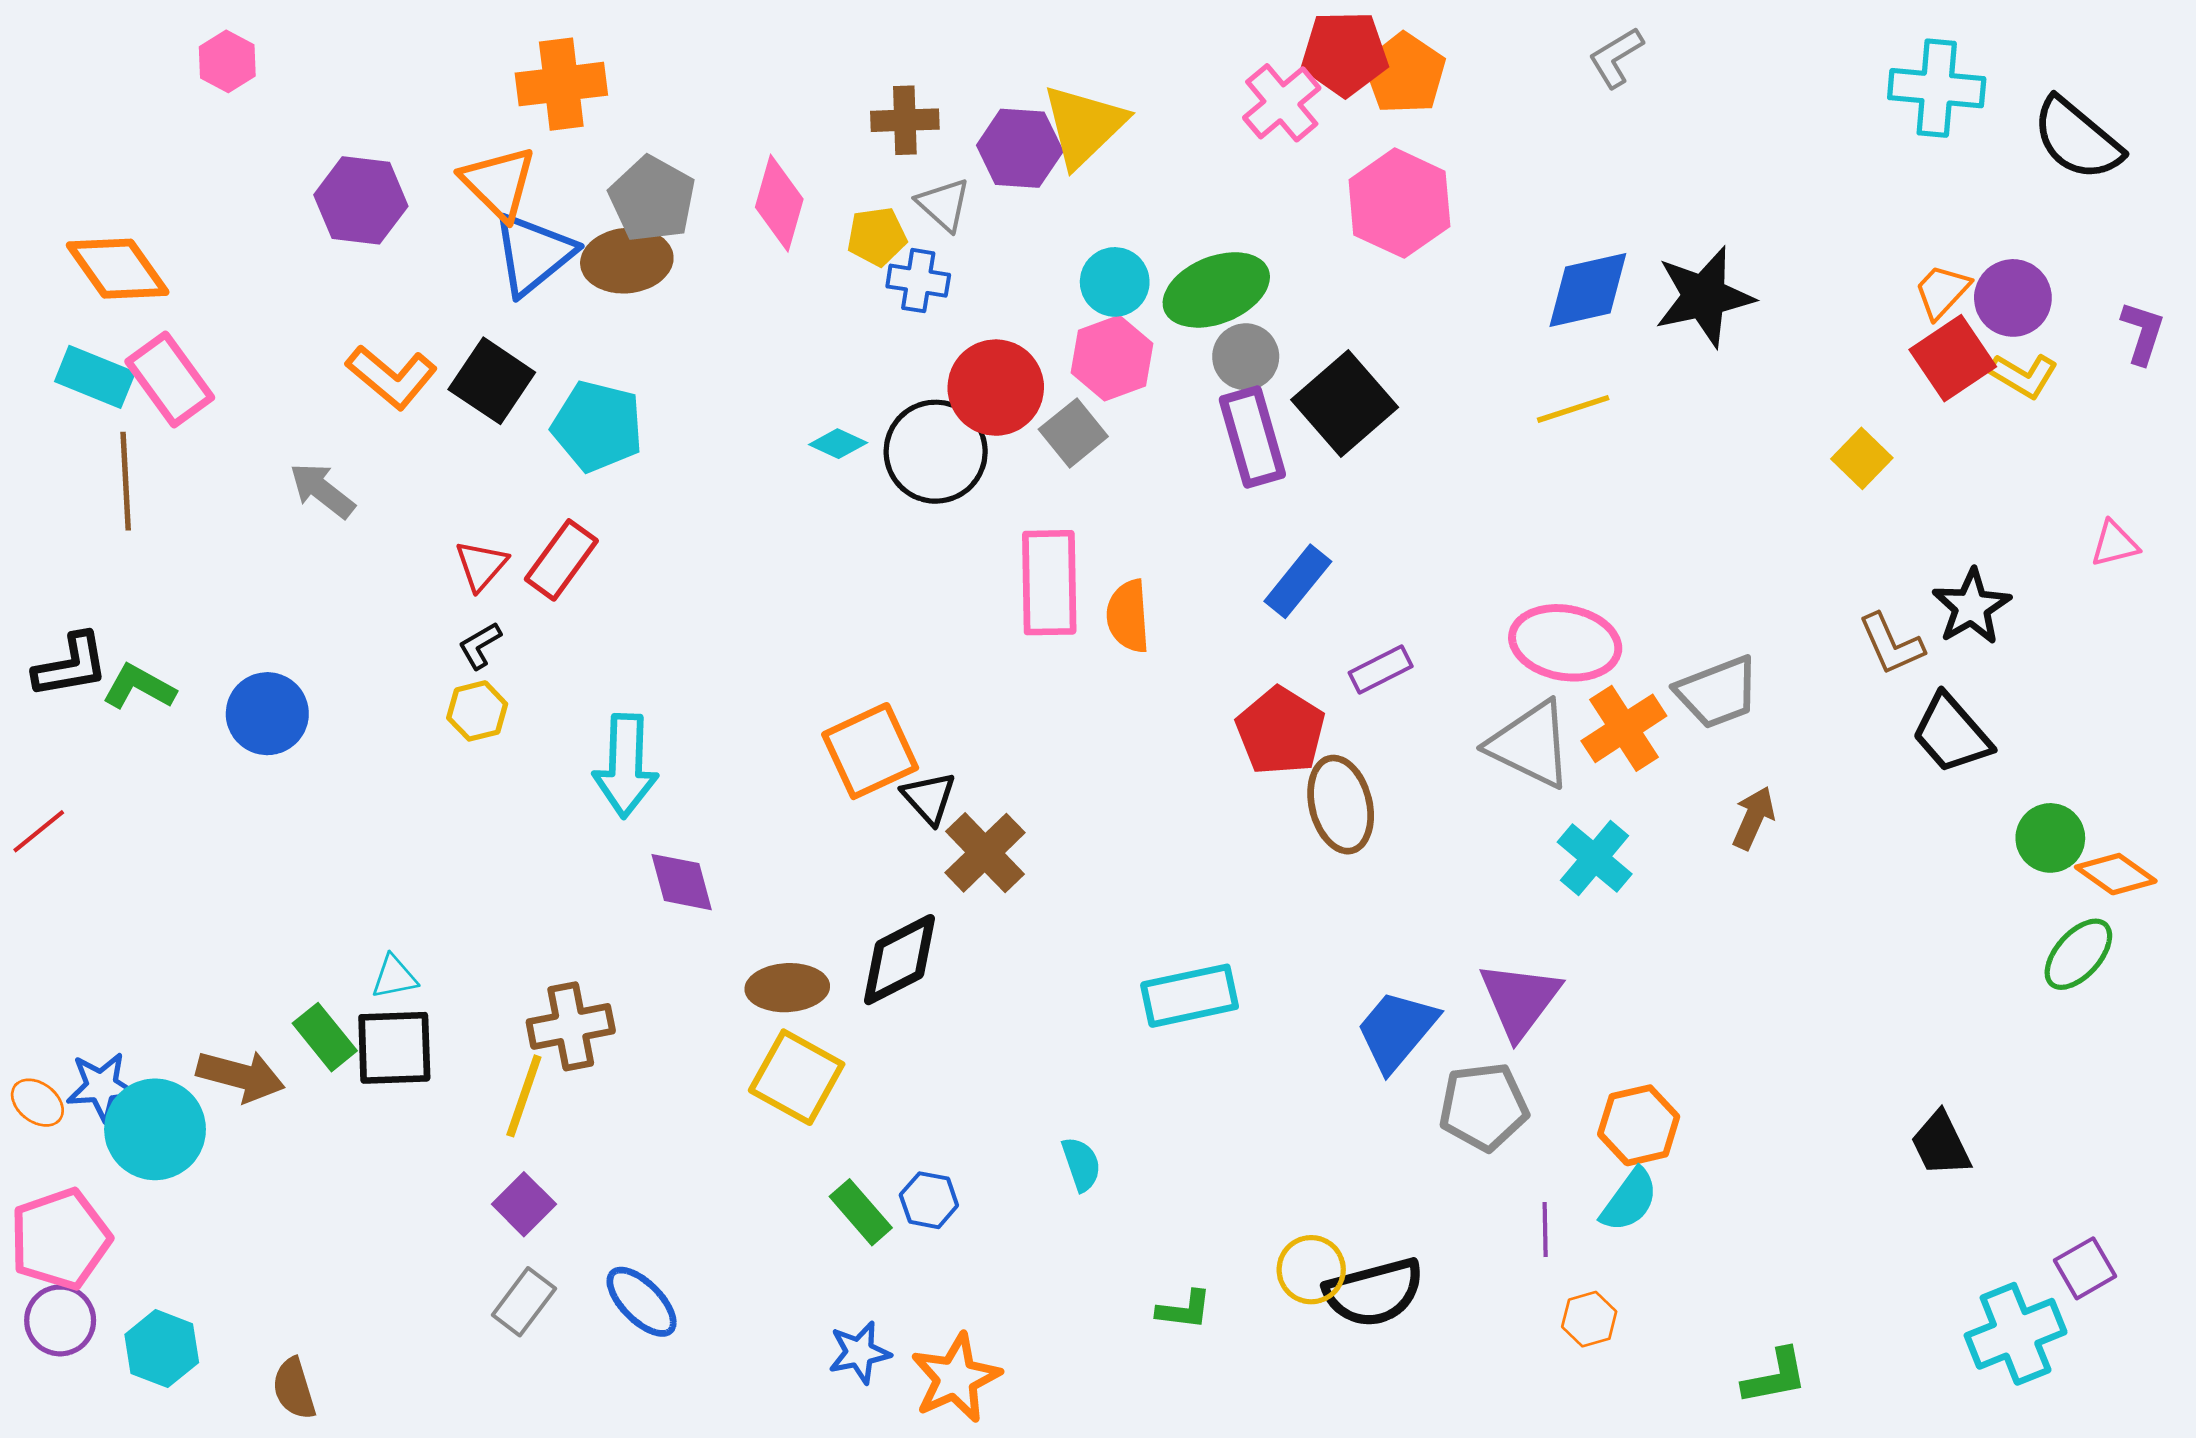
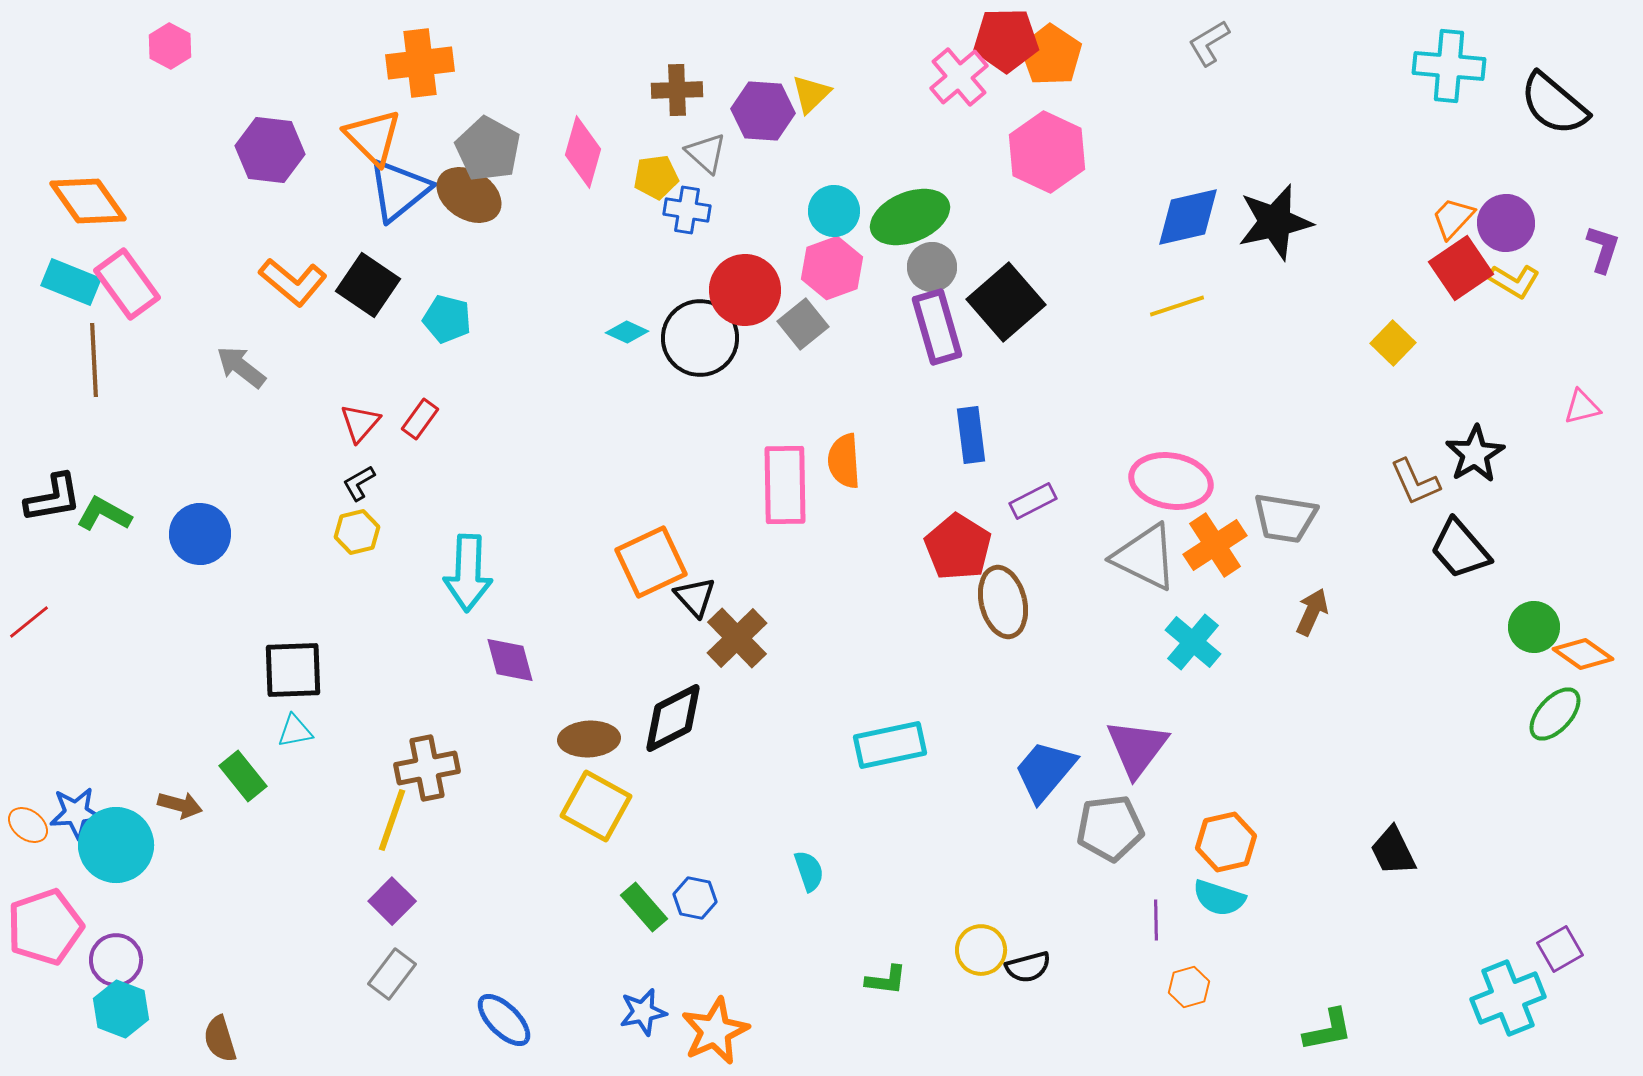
yellow triangle: (1084, 126) -> (811, 94), size x0.6
brown ellipse: (627, 261) -> (469, 195), turned 38
cyan pentagon: (597, 426) -> (447, 319), size x0.7
red rectangle: (561, 560) -> (420, 419), size x0.7
blue rectangle: (1298, 581) -> (971, 435), turned -46
pink rectangle: (1049, 583) -> (785, 485), moved
gray trapezoid: (1718, 692) -> (1285, 518), turned 30
black square: (394, 1048) -> (293, 670), moved
brown arrow: (241, 1076) -> (180, 805), size x0.7
black trapezoid: (1941, 1144) -> (1393, 851), moved
cyan semicircle: (1629, 1200) -> (1219, 898), turned 72
black semicircle: (1374, 1292) -> (1028, 967), size x0.6
blue ellipse: (642, 1302) -> (504, 1020), moved
purple circle: (60, 1320) -> (116, 960), moved

